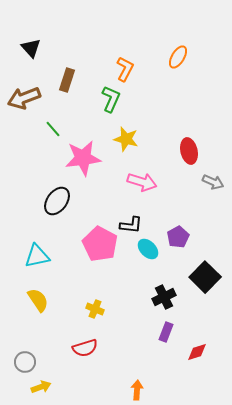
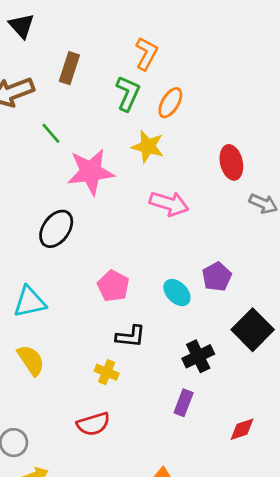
orange ellipse: (178, 57) -> (170, 103), moved
black L-shape: (131, 225) -> (131, 336), moved
pink pentagon: (100, 244) -> (113, 286), size x0.7
purple rectangle: (166, 332) -> (184, 403), moved

